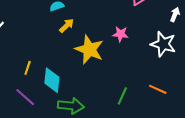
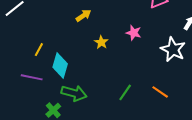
yellow star: (89, 49) -> (101, 42), size x0.5
purple line: (25, 97) -> (32, 77), turned -40

